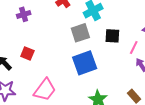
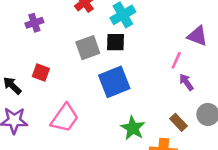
gray square: (80, 33) -> (88, 48), moved
black square: (112, 36) -> (116, 42), moved

